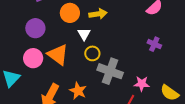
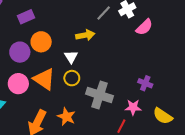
orange circle: (70, 13) -> (41, 42), moved
purple cross: (154, 44) -> (145, 83), moved
yellow circle: (92, 53) -> (72, 78), moved

